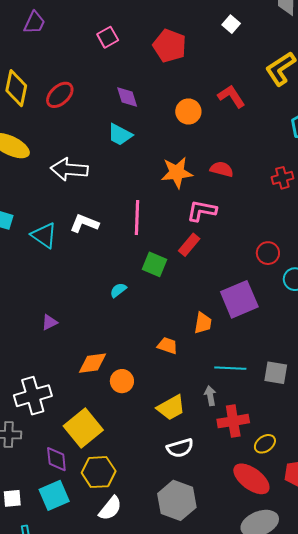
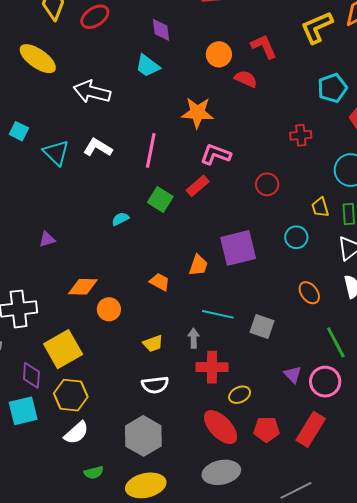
red semicircle: (222, 169) -> (246, 79), moved
red circle: (268, 253) -> (267, 184), moved
yellow trapezoid: (171, 408) -> (153, 343), size x0.7

